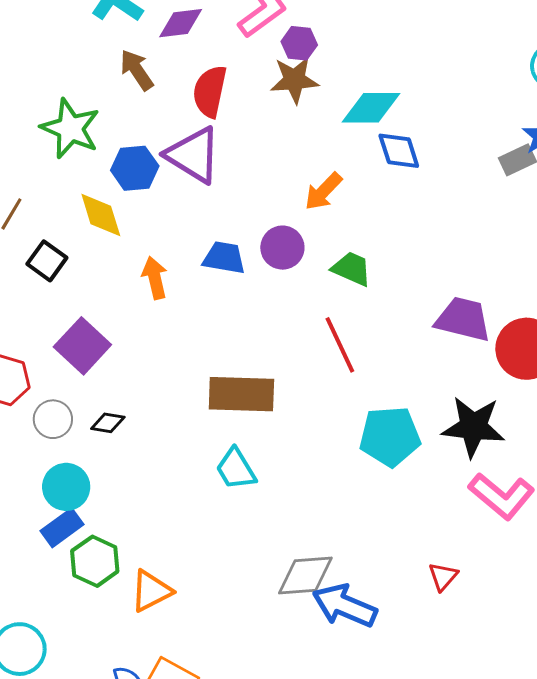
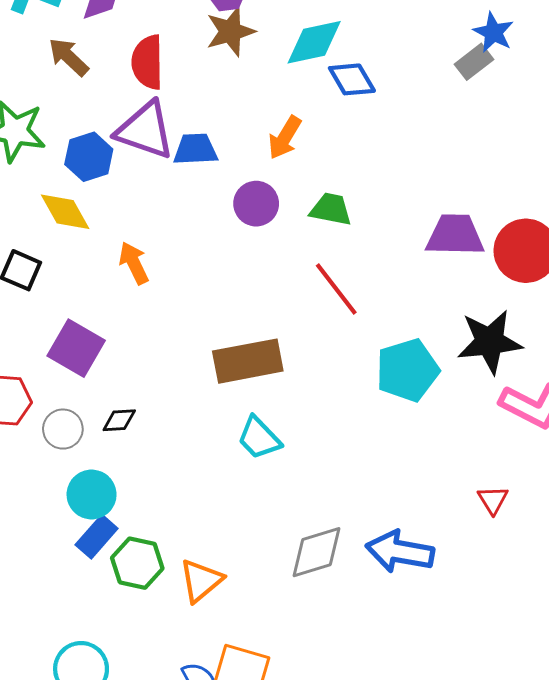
blue trapezoid: (224, 258) -> (195, 149), moved
gray diamond: (305, 576) -> (316, 552), moved

